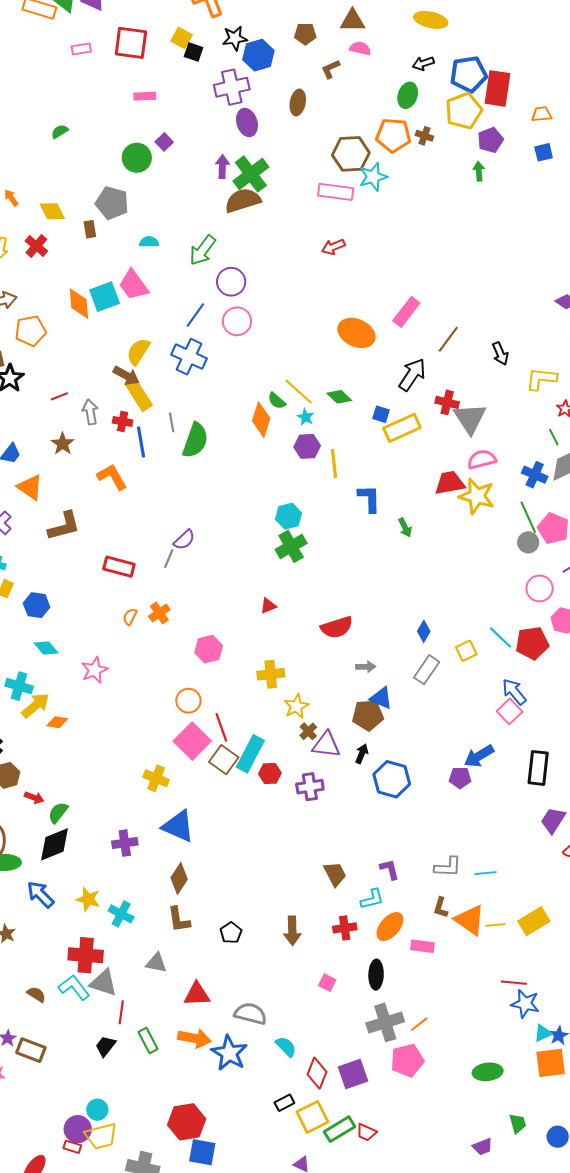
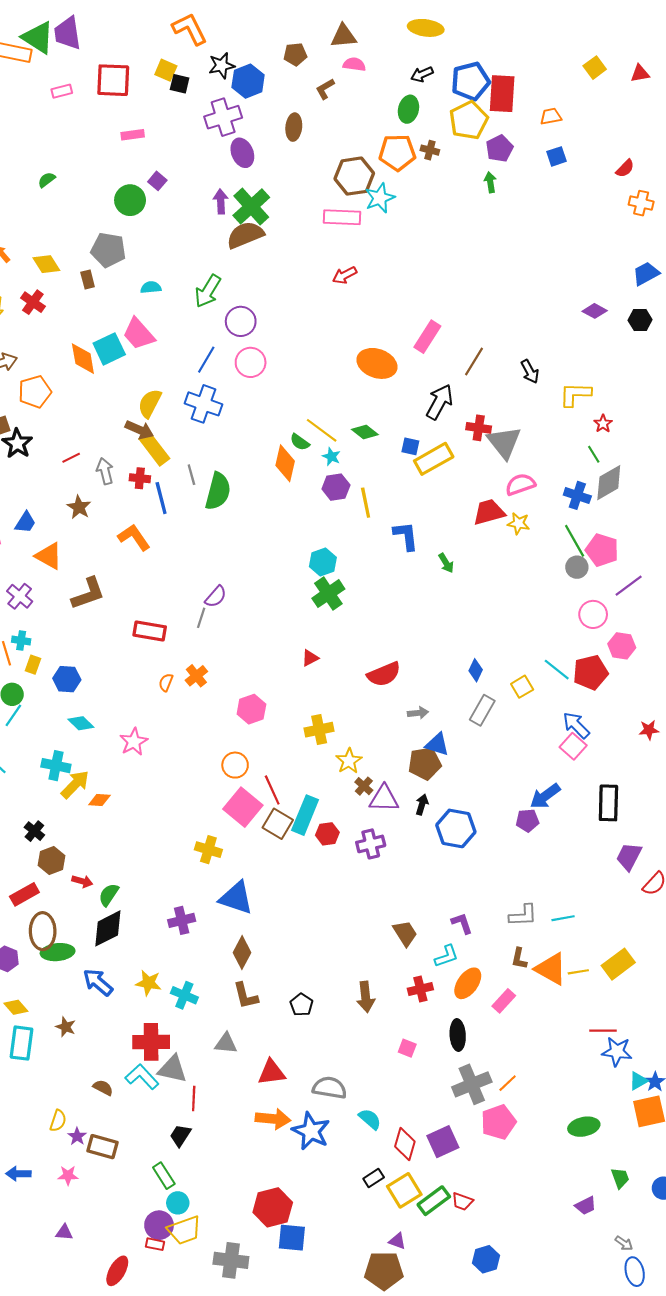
yellow star: (477, 496) -> (519, 523), size x0.6
pink rectangle: (422, 946) -> (504, 1001), turned -50
green rectangle: (148, 1041) -> (164, 1176), moved

